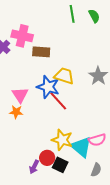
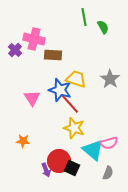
green semicircle: (94, 16) -> (103, 27), moved
orange star: (16, 112) -> (23, 141), moved
yellow star: (62, 140) -> (74, 128), moved
red circle: (47, 158) -> (59, 161), size x1.5
purple arrow: (34, 167) -> (46, 170), turned -48

